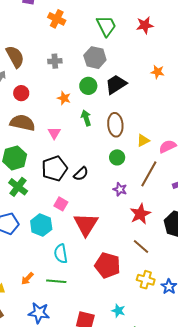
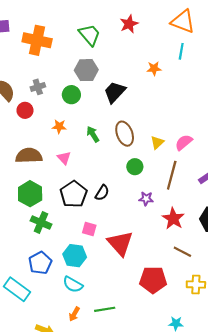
orange cross: (57, 19) -> (37, 40), size x1.5
gray cross: (55, 61) -> (38, 87), moved
green circle: (88, 86) -> (71, 95), moved
red circle: (21, 93) -> (25, 110), moved
orange star: (64, 98) -> (59, 126), moved
cyan semicircle: (61, 254) -> (73, 284), moved, turned -36

